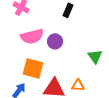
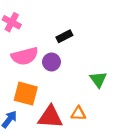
black rectangle: (68, 10) -> (64, 36), moved, turned 40

